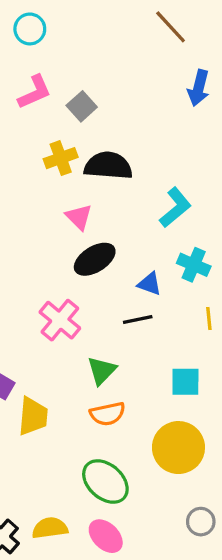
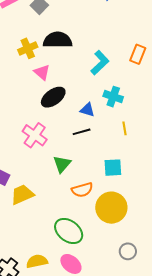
yellow cross: (61, 158) -> (28, 48), moved
orange semicircle: (108, 414) -> (82, 190), moved
yellow trapezoid: (33, 416) -> (22, 194), turned -115

